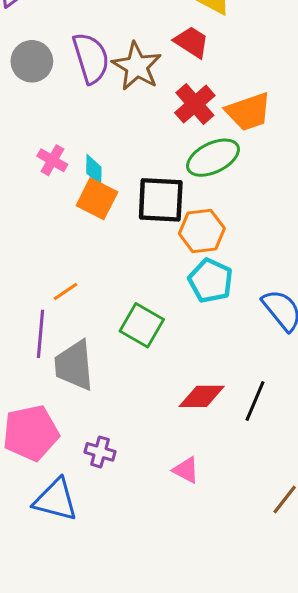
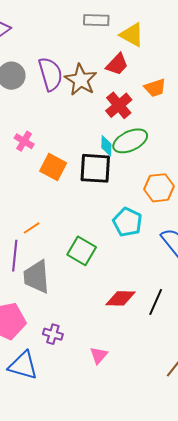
red trapezoid: (192, 42) -> (117, 64), turned 100
orange trapezoid: (248, 112) -> (155, 88), moved, size x0.7
cyan diamond: (94, 170) -> (106, 146), moved
orange hexagon: (202, 231) -> (159, 188), moved
pink triangle: (186, 470) -> (99, 355), moved, turned 42

